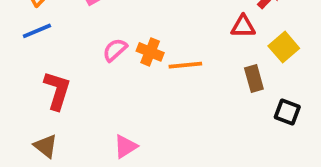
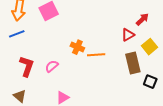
red triangle: (243, 26) -> (128, 35), turned -32
pink semicircle: (115, 50) -> (52, 66), moved
brown rectangle: (254, 78) -> (133, 63), size x1.5

